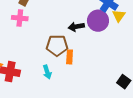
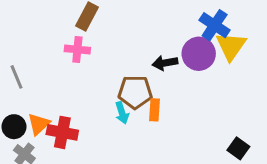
yellow triangle: (119, 16) -> (231, 46), size x1.5
cyan arrow: (47, 72) -> (122, 113), moved

